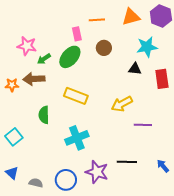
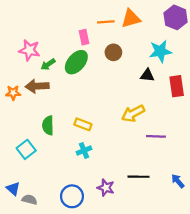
orange triangle: (131, 17) -> (131, 19), moved
yellow rectangle: (76, 96) -> (83, 124), moved, size x0.7
cyan square: (14, 137) -> (26, 149), moved
cyan cross: (77, 138) -> (84, 151), size x0.6
purple star: (97, 172) -> (106, 188), size x0.7
gray semicircle: (36, 183) -> (29, 200), moved

